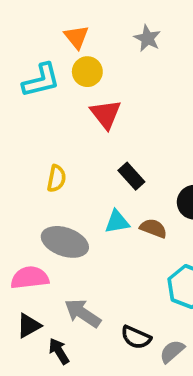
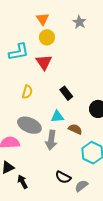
cyan L-shape: (41, 80) -> (19, 52), moved
red triangle: (106, 114) -> (44, 62), moved
brown semicircle: (153, 228) -> (75, 129), moved
gray arrow: (83, 313) -> (51, 140), moved, turned -120

